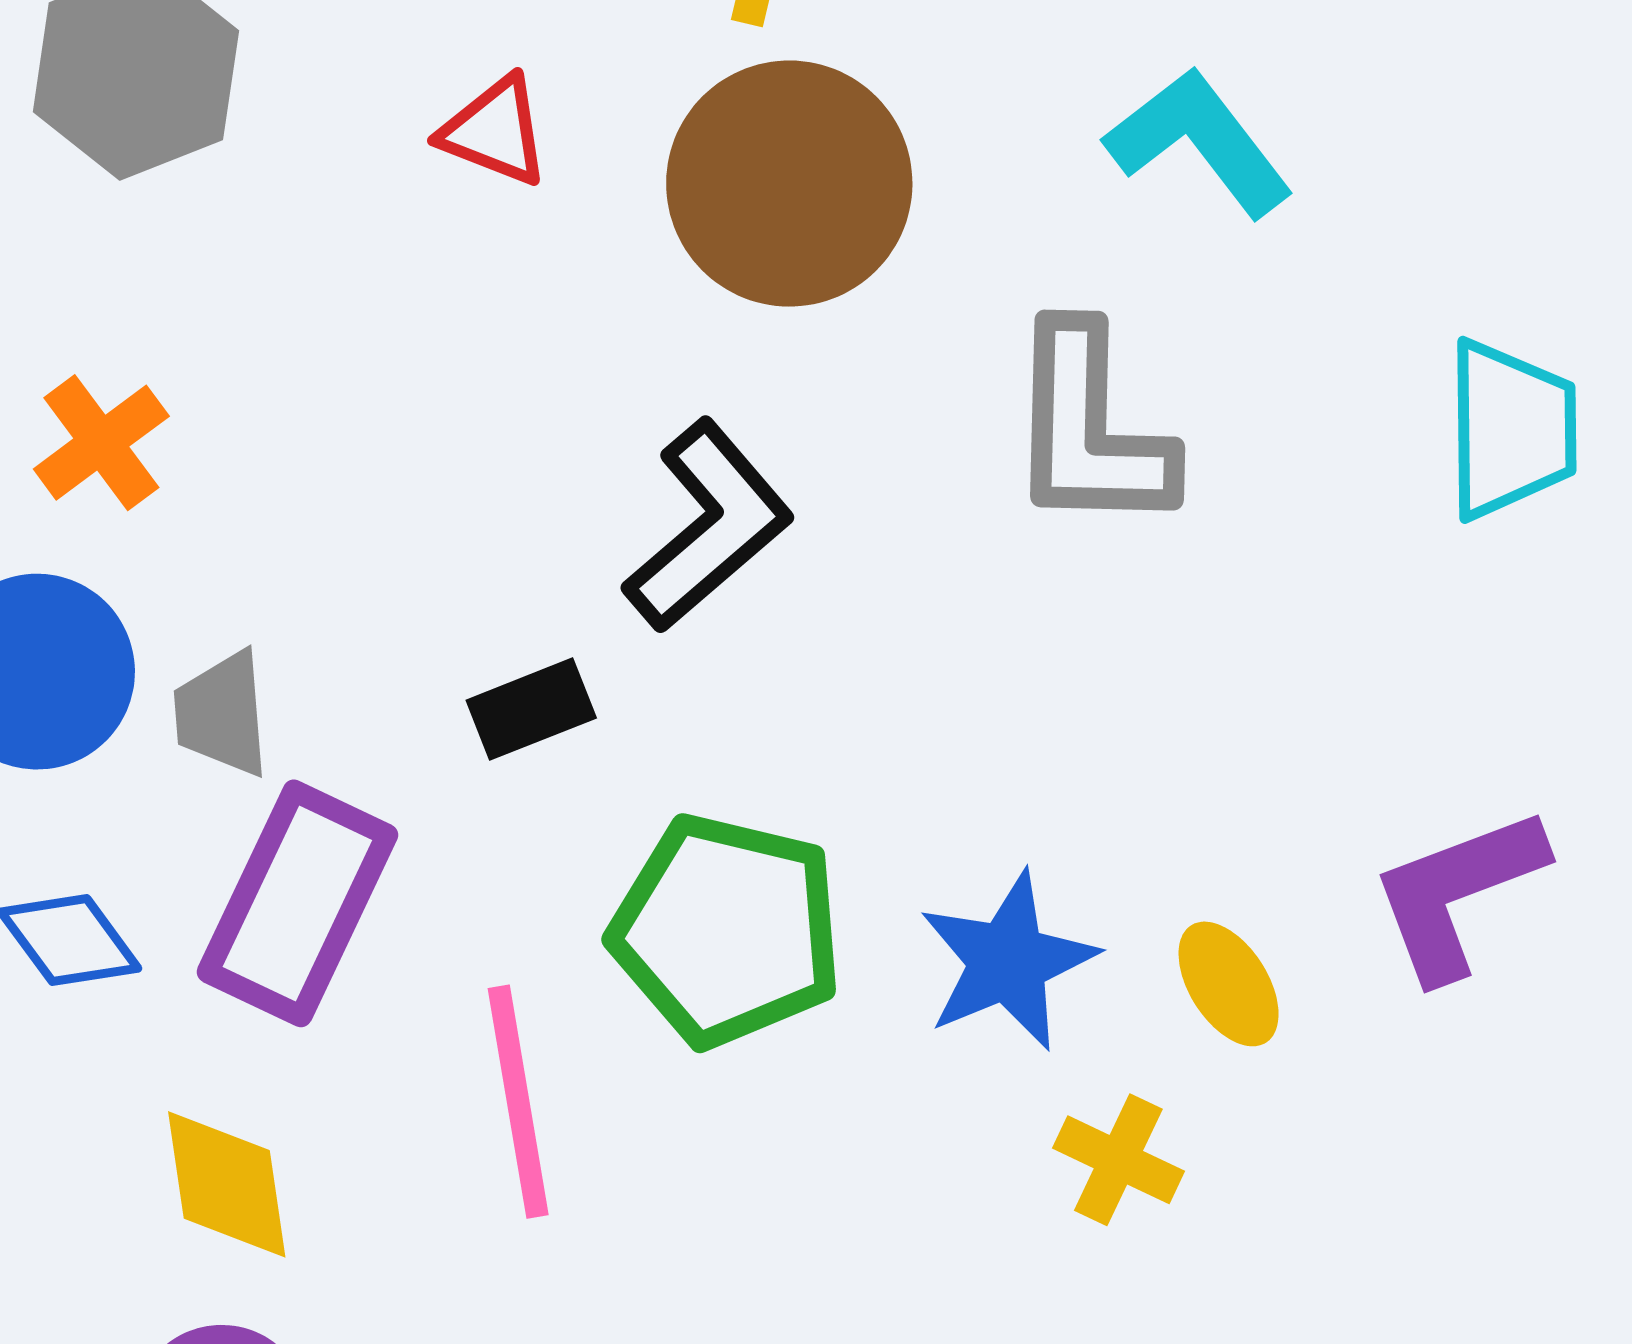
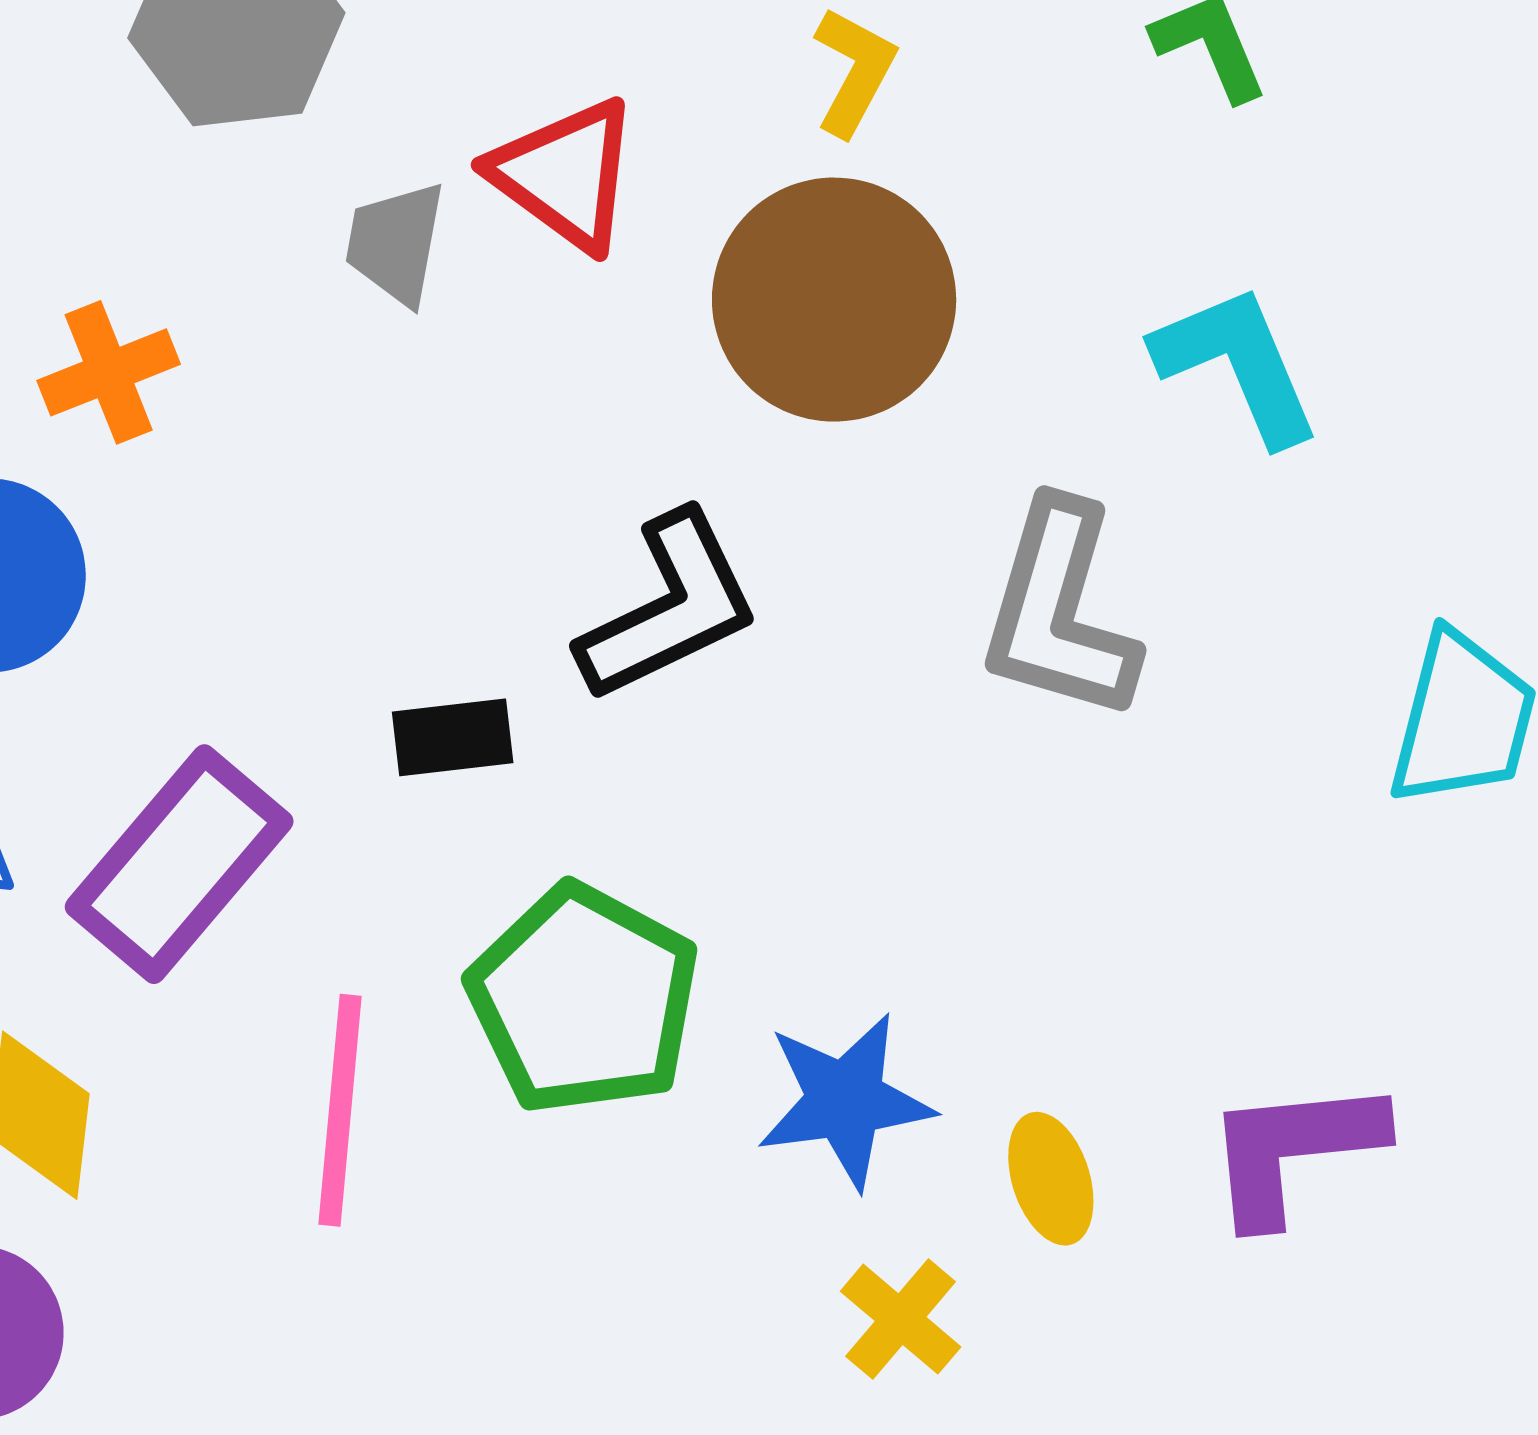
red triangle: (495, 131) -> (565, 174), size x1.4
gray trapezoid: (222, 714) -> (396, 243), moved

